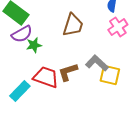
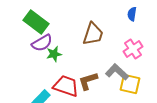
pink cross: (118, 27) -> (133, 49), moved

